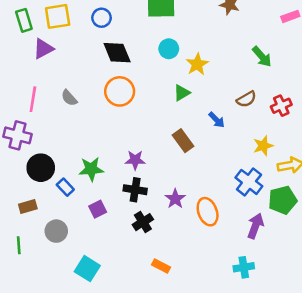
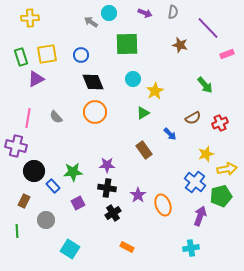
brown rectangle: (28, 207) -> (24, 201), turned -48

